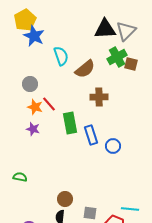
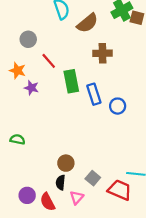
orange star: (35, 107) -> (17, 71), moved
gray square: (90, 213) -> (93, 178), turned 32

